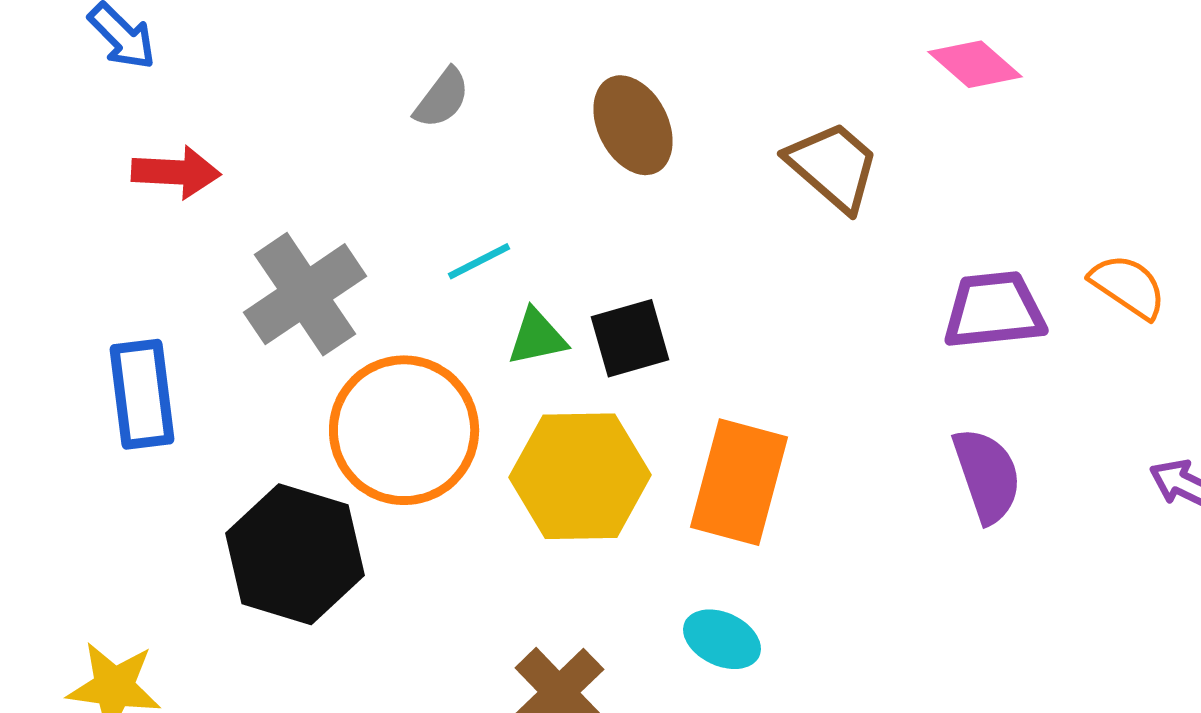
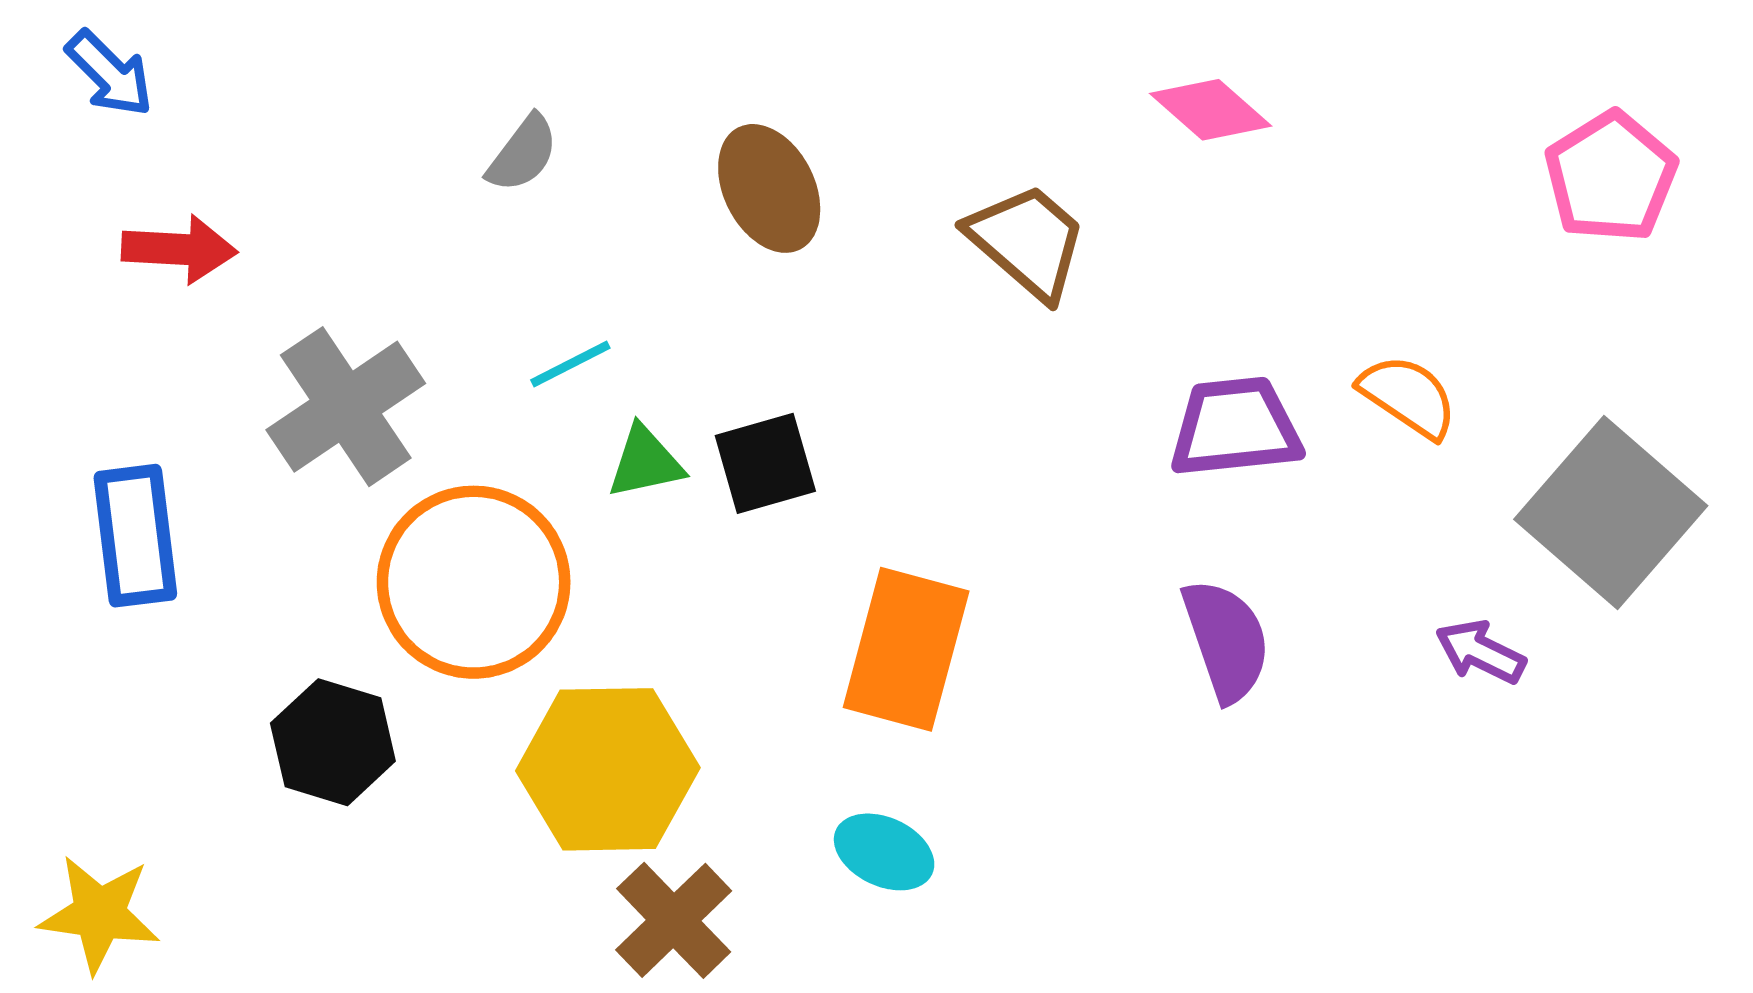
yellow hexagon: (580, 476) -> (608, 769), moved
black hexagon: (295, 554) -> (333, 742), size x0.7

